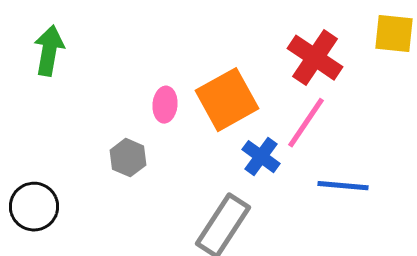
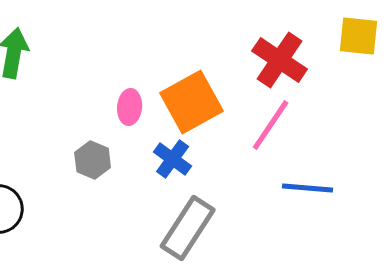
blue cross: (261, 157) -> (173, 159), moved

